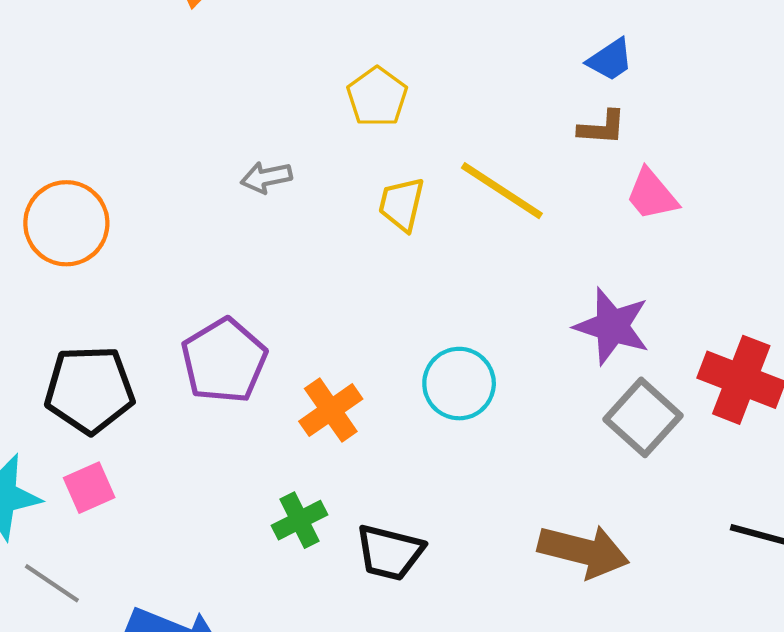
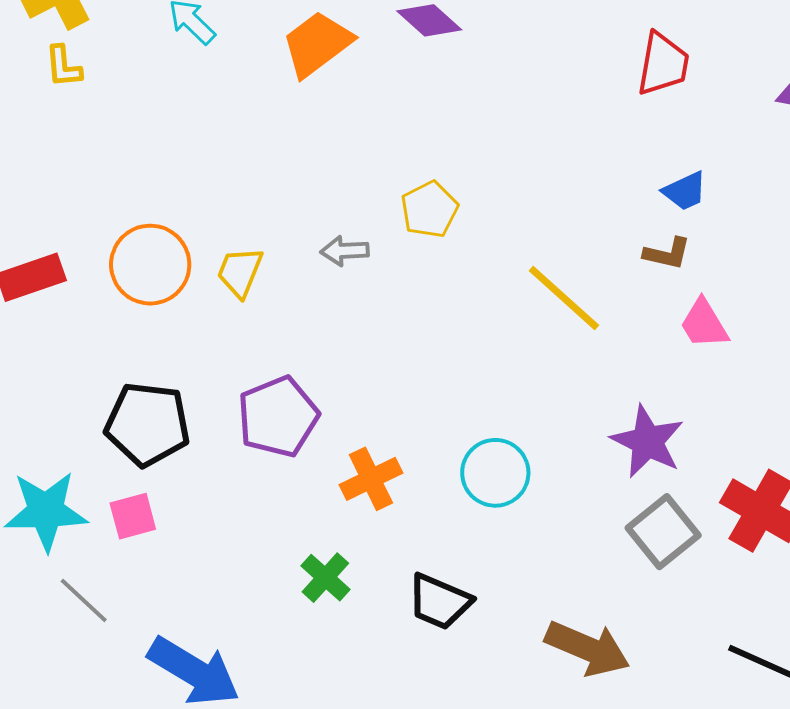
yellow pentagon: (377, 97) -> (429, 209), moved
yellow trapezoid: (401, 204) -> (240, 272), moved
green cross: (299, 520) -> (325, 578), turned -30
black trapezoid: (390, 552) -> (440, 602), moved

